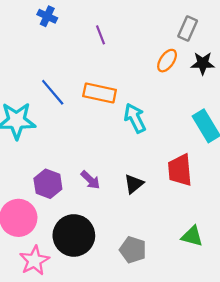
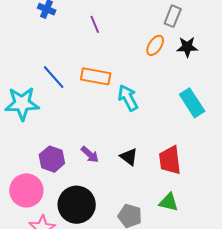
red trapezoid: (180, 170) -> (170, 160), moved
black triangle: (134, 184) -> (129, 157), turned -42
green triangle: (192, 236) -> (169, 202), moved

